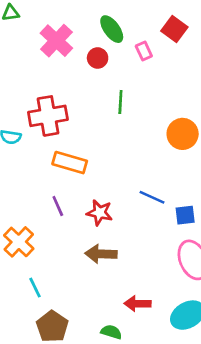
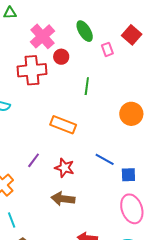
red circle: (98, 58) -> (61, 57), moved
red cross: (48, 116) -> (32, 70), moved
orange rectangle: (70, 163) -> (63, 125), moved
purple line: (58, 206) -> (34, 160), turned 56

